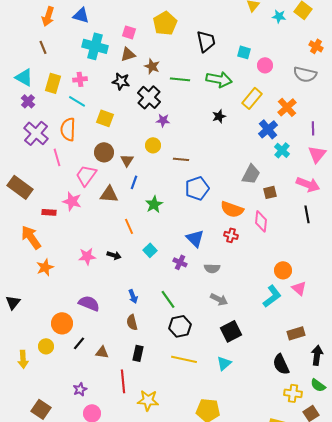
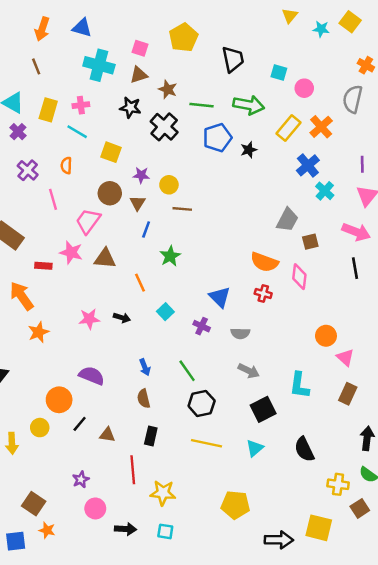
gray semicircle: (305, 74) -> (353, 99), turned 90
orange cross: (287, 107) -> (321, 127), moved
purple star: (163, 120) -> (141, 175), moved
orange semicircle: (68, 129) -> (66, 165), size x0.6
purple cross: (36, 133) -> (28, 170), size x0.7
brown line: (181, 159) -> (182, 209), moved
blue pentagon: (197, 188) -> (217, 138), moved
brown triangle: (109, 194) -> (105, 258), moved
cyan L-shape: (272, 296) -> (299, 385), moved, turned 135
brown rectangle: (296, 333) -> (348, 394), moved, turned -48
black semicircle: (281, 364) -> (304, 449), moved

